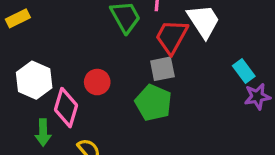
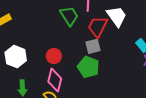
pink diamond: (66, 108) -> (55, 80), moved

